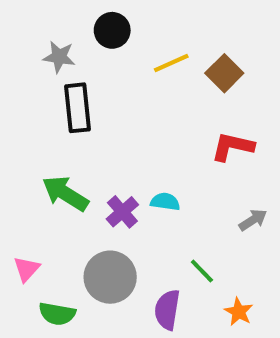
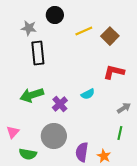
green arrow: (65, 193) -> (32, 95), turned -50
cyan semicircle: (165, 202) -> (88, 94), moved, turned 144
green line: (202, 271) -> (120, 133), moved, turned 56
orange star: (239, 312) -> (104, 156), moved

